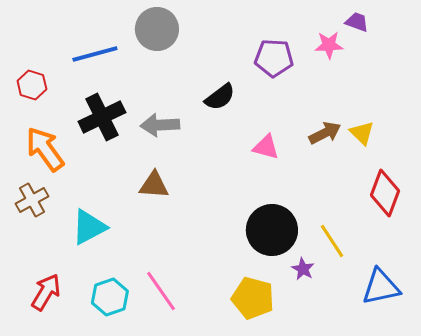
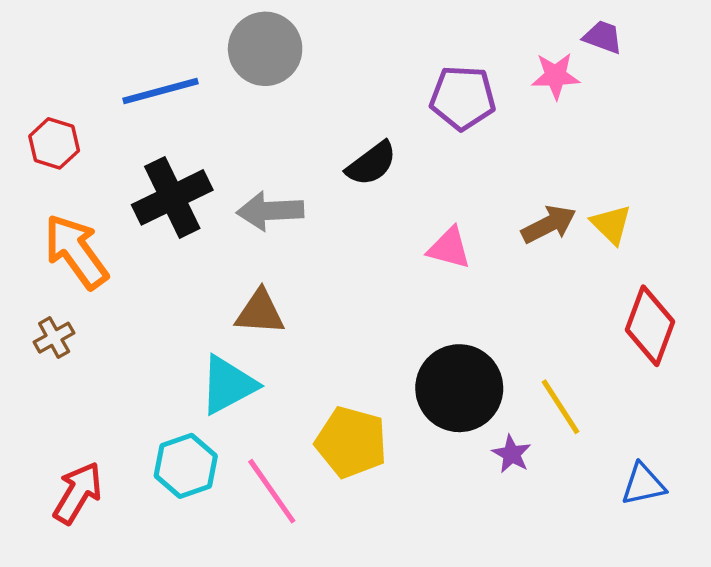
brown cross: (32, 200) -> (54, 338), size x0.7
cyan triangle: (89, 227) -> (228, 385), moved
blue triangle: (381, 287) -> (643, 484), size x0.7
cyan hexagon: (110, 297) -> (186, 466), moved
yellow pentagon: (253, 298) -> (351, 442), moved

